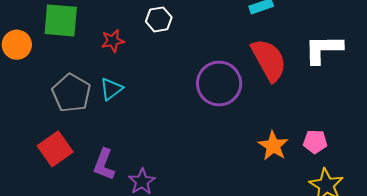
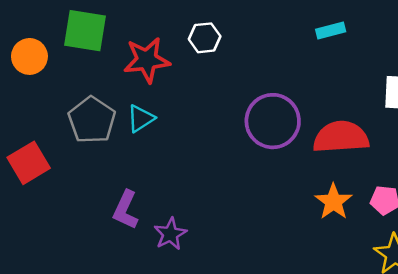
red star: (113, 41) -> (147, 60), size x1.6
red semicircle: (269, 60) -> (341, 137), moved, turned -69
red square: (55, 149) -> (29, 163), moved

